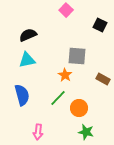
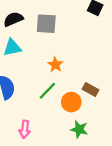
gray square: (77, 56) -> (46, 24), moved
brown rectangle: (103, 79) -> (91, 90), moved

